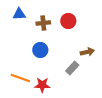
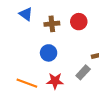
blue triangle: (19, 14) -> (26, 14), turned 40
red star: (42, 85) -> (55, 81), moved

